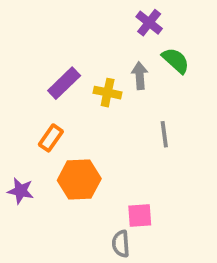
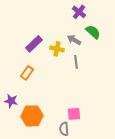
gray arrow: (140, 76) -> (74, 40), turned -56
gray line: (164, 134) -> (76, 62), moved
orange hexagon: (79, 180) -> (32, 116), moved

